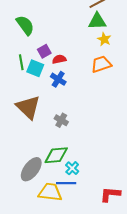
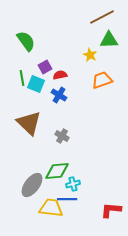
green triangle: (97, 21) -> (109, 40), moved
yellow star: (104, 39) -> (90, 55), moved
cyan cross: (72, 168) -> (73, 184), turned 32

